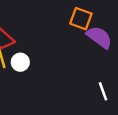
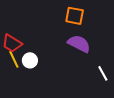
purple semicircle: (99, 37) -> (79, 44), moved

